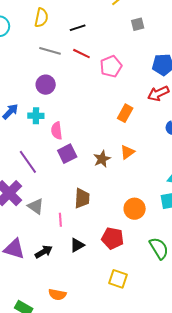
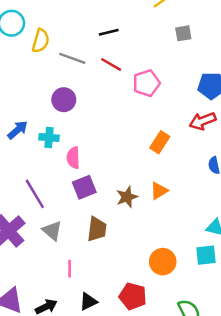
yellow semicircle: (41, 18) -> (41, 41), moved
brown trapezoid: (82, 198) -> (97, 229), moved
gray triangle: (36, 206) -> (52, 231), moved

